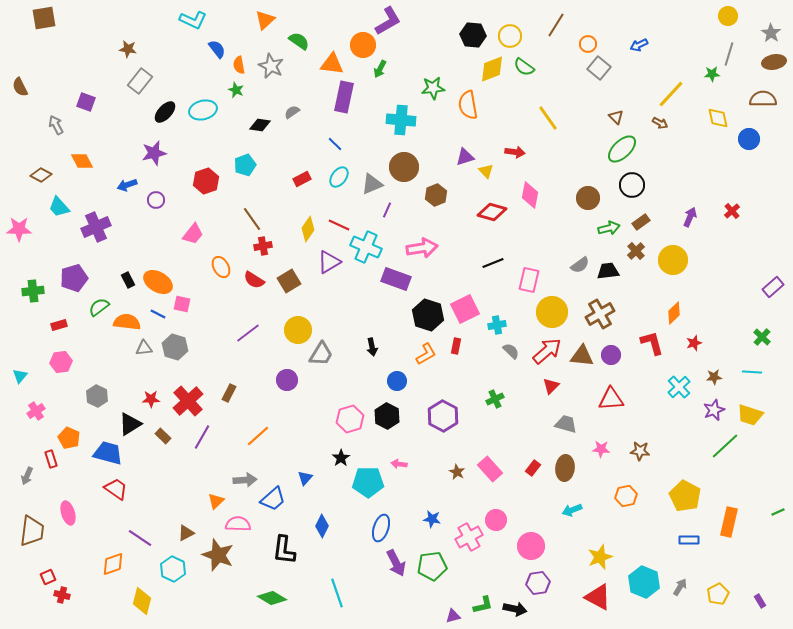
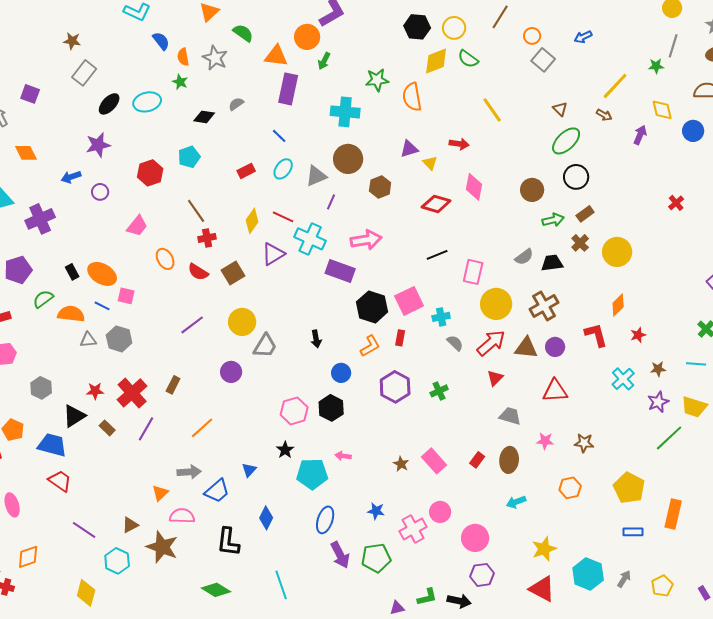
purple arrow: (690, 217) -> (640, 135), moved
purple hexagon: (443, 416) -> (395, 387), moved
orange diamond: (113, 564) -> (28, 557), moved

